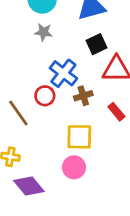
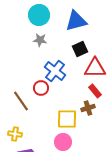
brown cross: (83, 96) -> (88, 108), moved
red rectangle: (116, 112) -> (95, 91), moved

